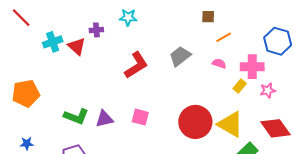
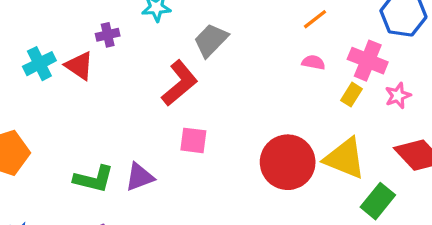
gray trapezoid: (180, 56) -> (211, 40), moved
pink cross: (252, 67) -> (368, 61), turned 30
pink square: (140, 117) -> (193, 140), moved

